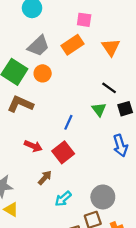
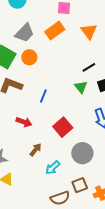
black line: (109, 88) -> (89, 67), turned -64
blue line: (68, 122) -> (43, 96), moved
red square: (63, 152) -> (63, 127), moved
gray circle: (103, 197) -> (82, 153), moved

